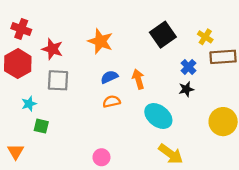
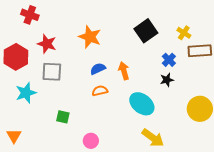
red cross: (21, 29) -> (30, 15), moved
cyan star: (29, 104) -> (26, 93), size x1.5
green square: (41, 126) -> (63, 117), moved

